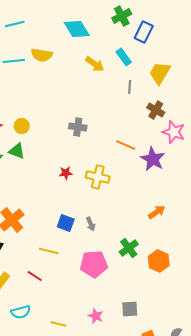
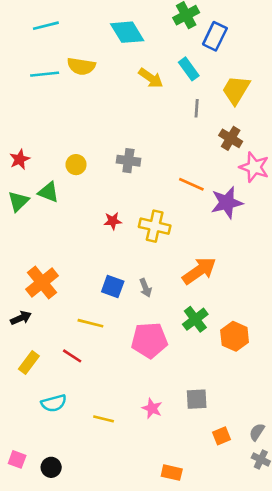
yellow circle: (22, 126) -> (76, 165), moved
purple star: (153, 159) -> (227, 203), turned 30
orange arrow: (157, 212) -> (199, 271), moved, size x1.5

